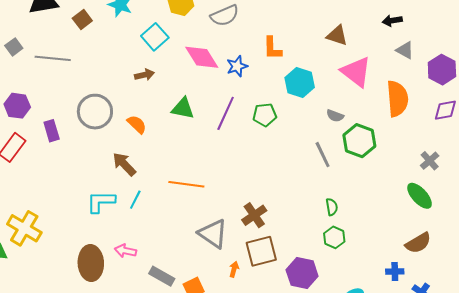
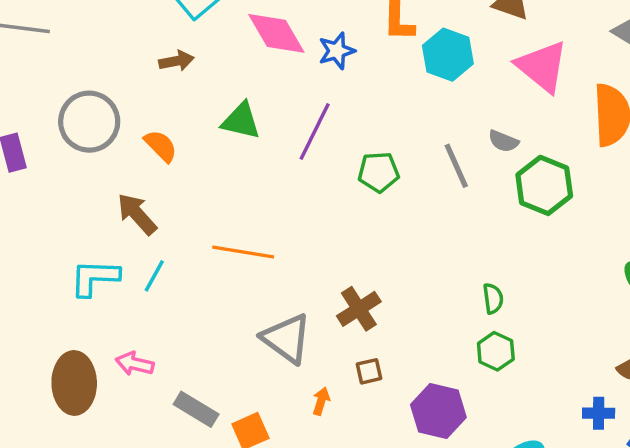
cyan hexagon: (300, 82) -> (448, 55), moved
green pentagon: (265, 115) -> (379, 172), moved
gray line: (323, 155) -> (456, 166), moved
brown square: (261, 251) -> (369, 371), size x0.5

